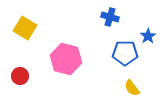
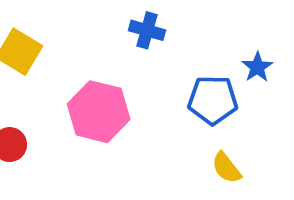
blue cross: (110, 17) -> (147, 30), moved

